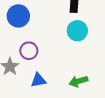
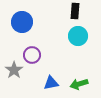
blue triangle: (38, 80) -> (51, 83), moved

